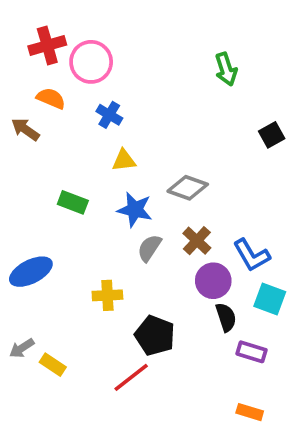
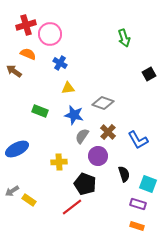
purple circle: (213, 281) -> (98, 156), moved
cyan square: (270, 299) -> (148, 184), moved
purple rectangle: (252, 352) -> (138, 204), moved

